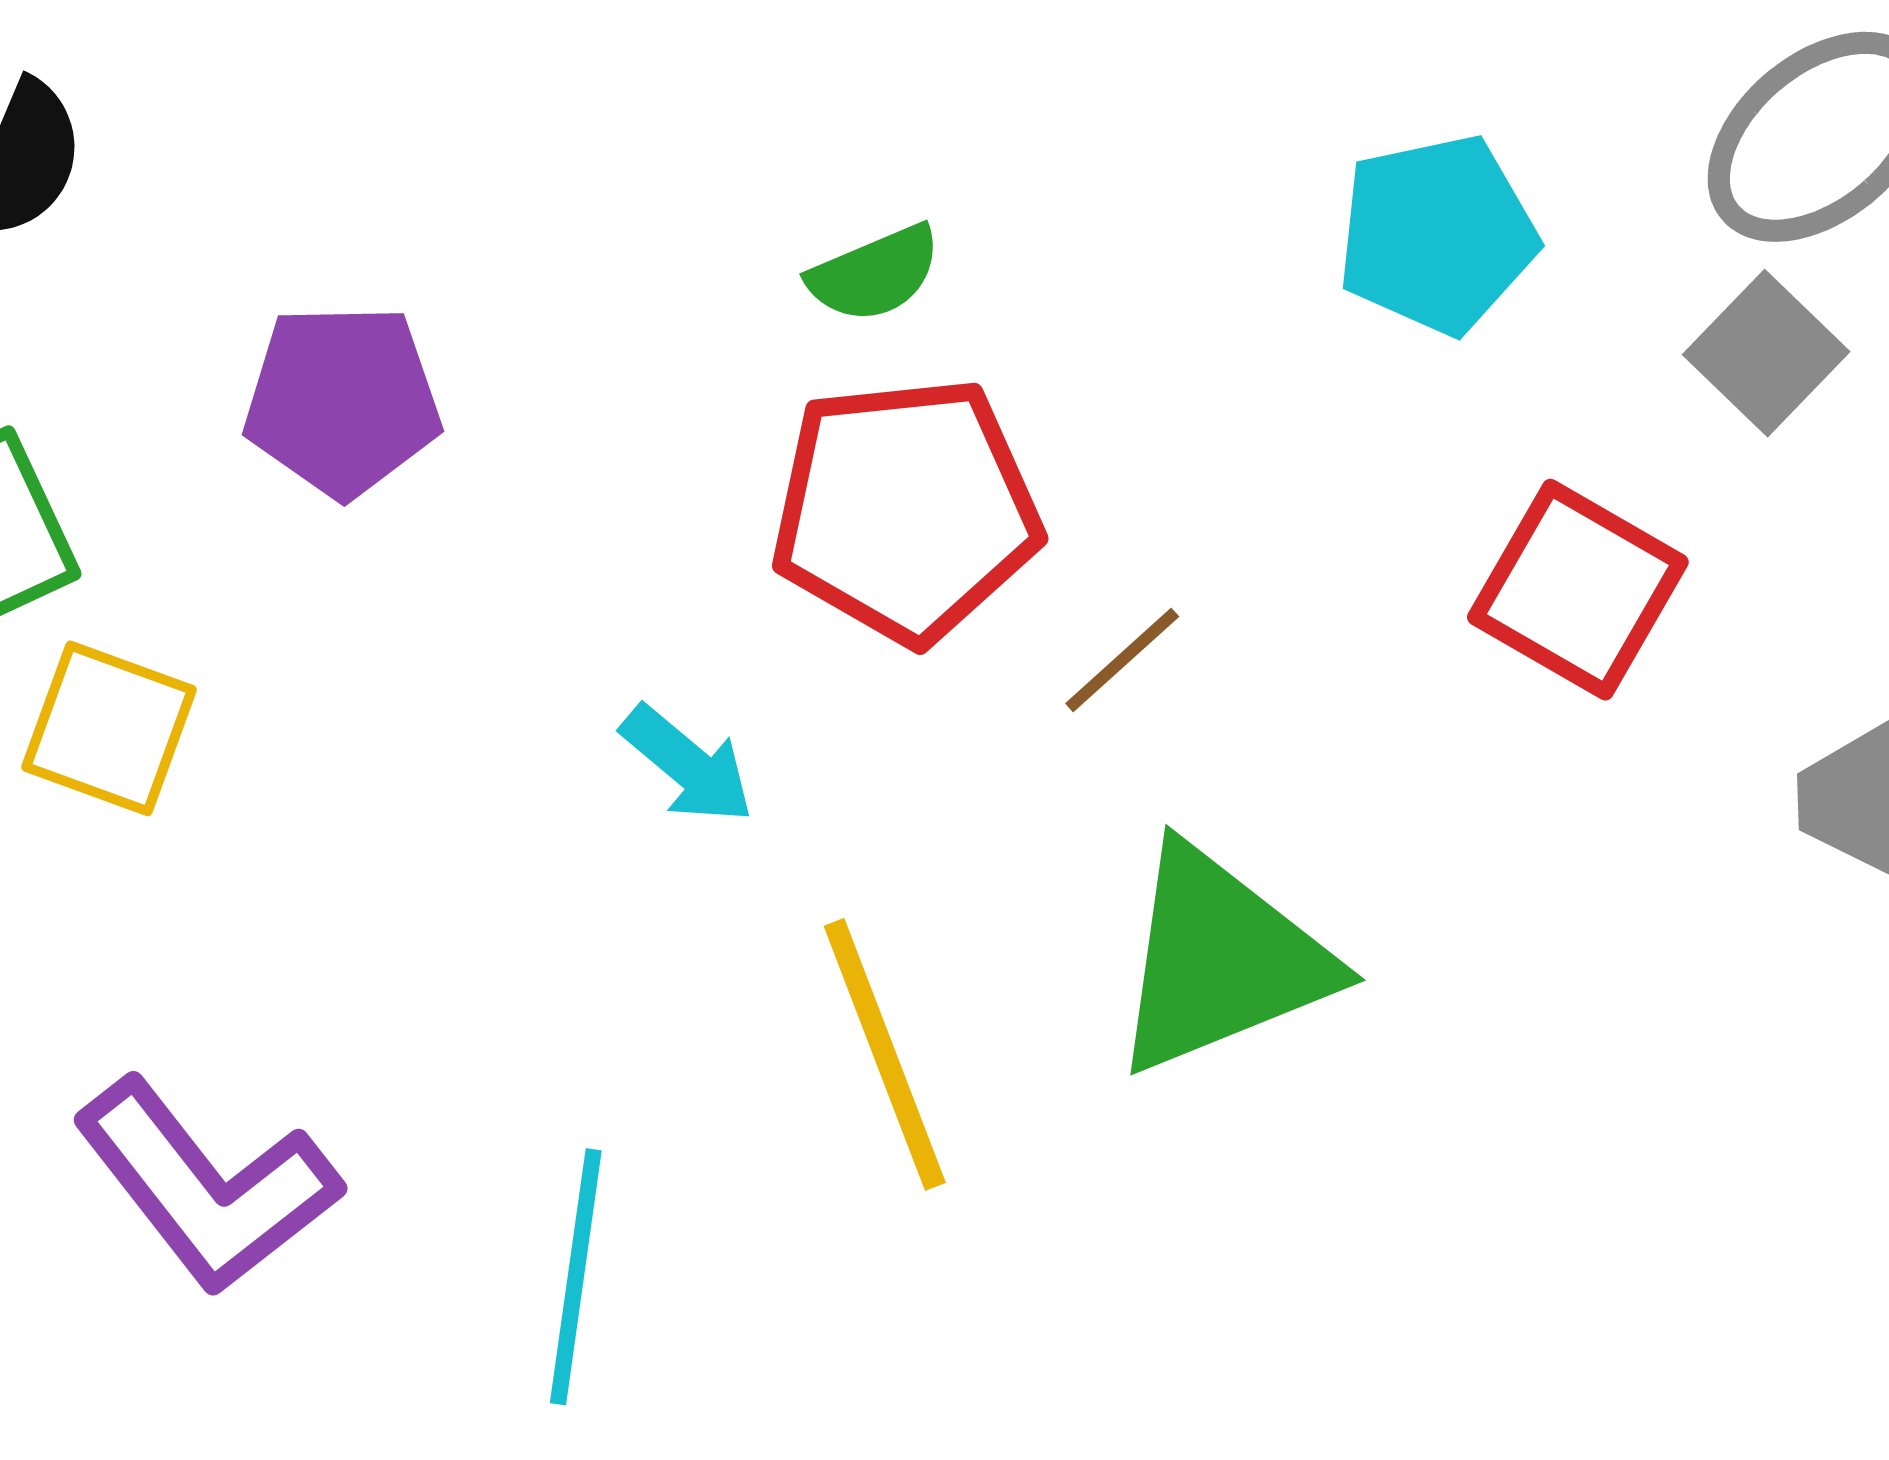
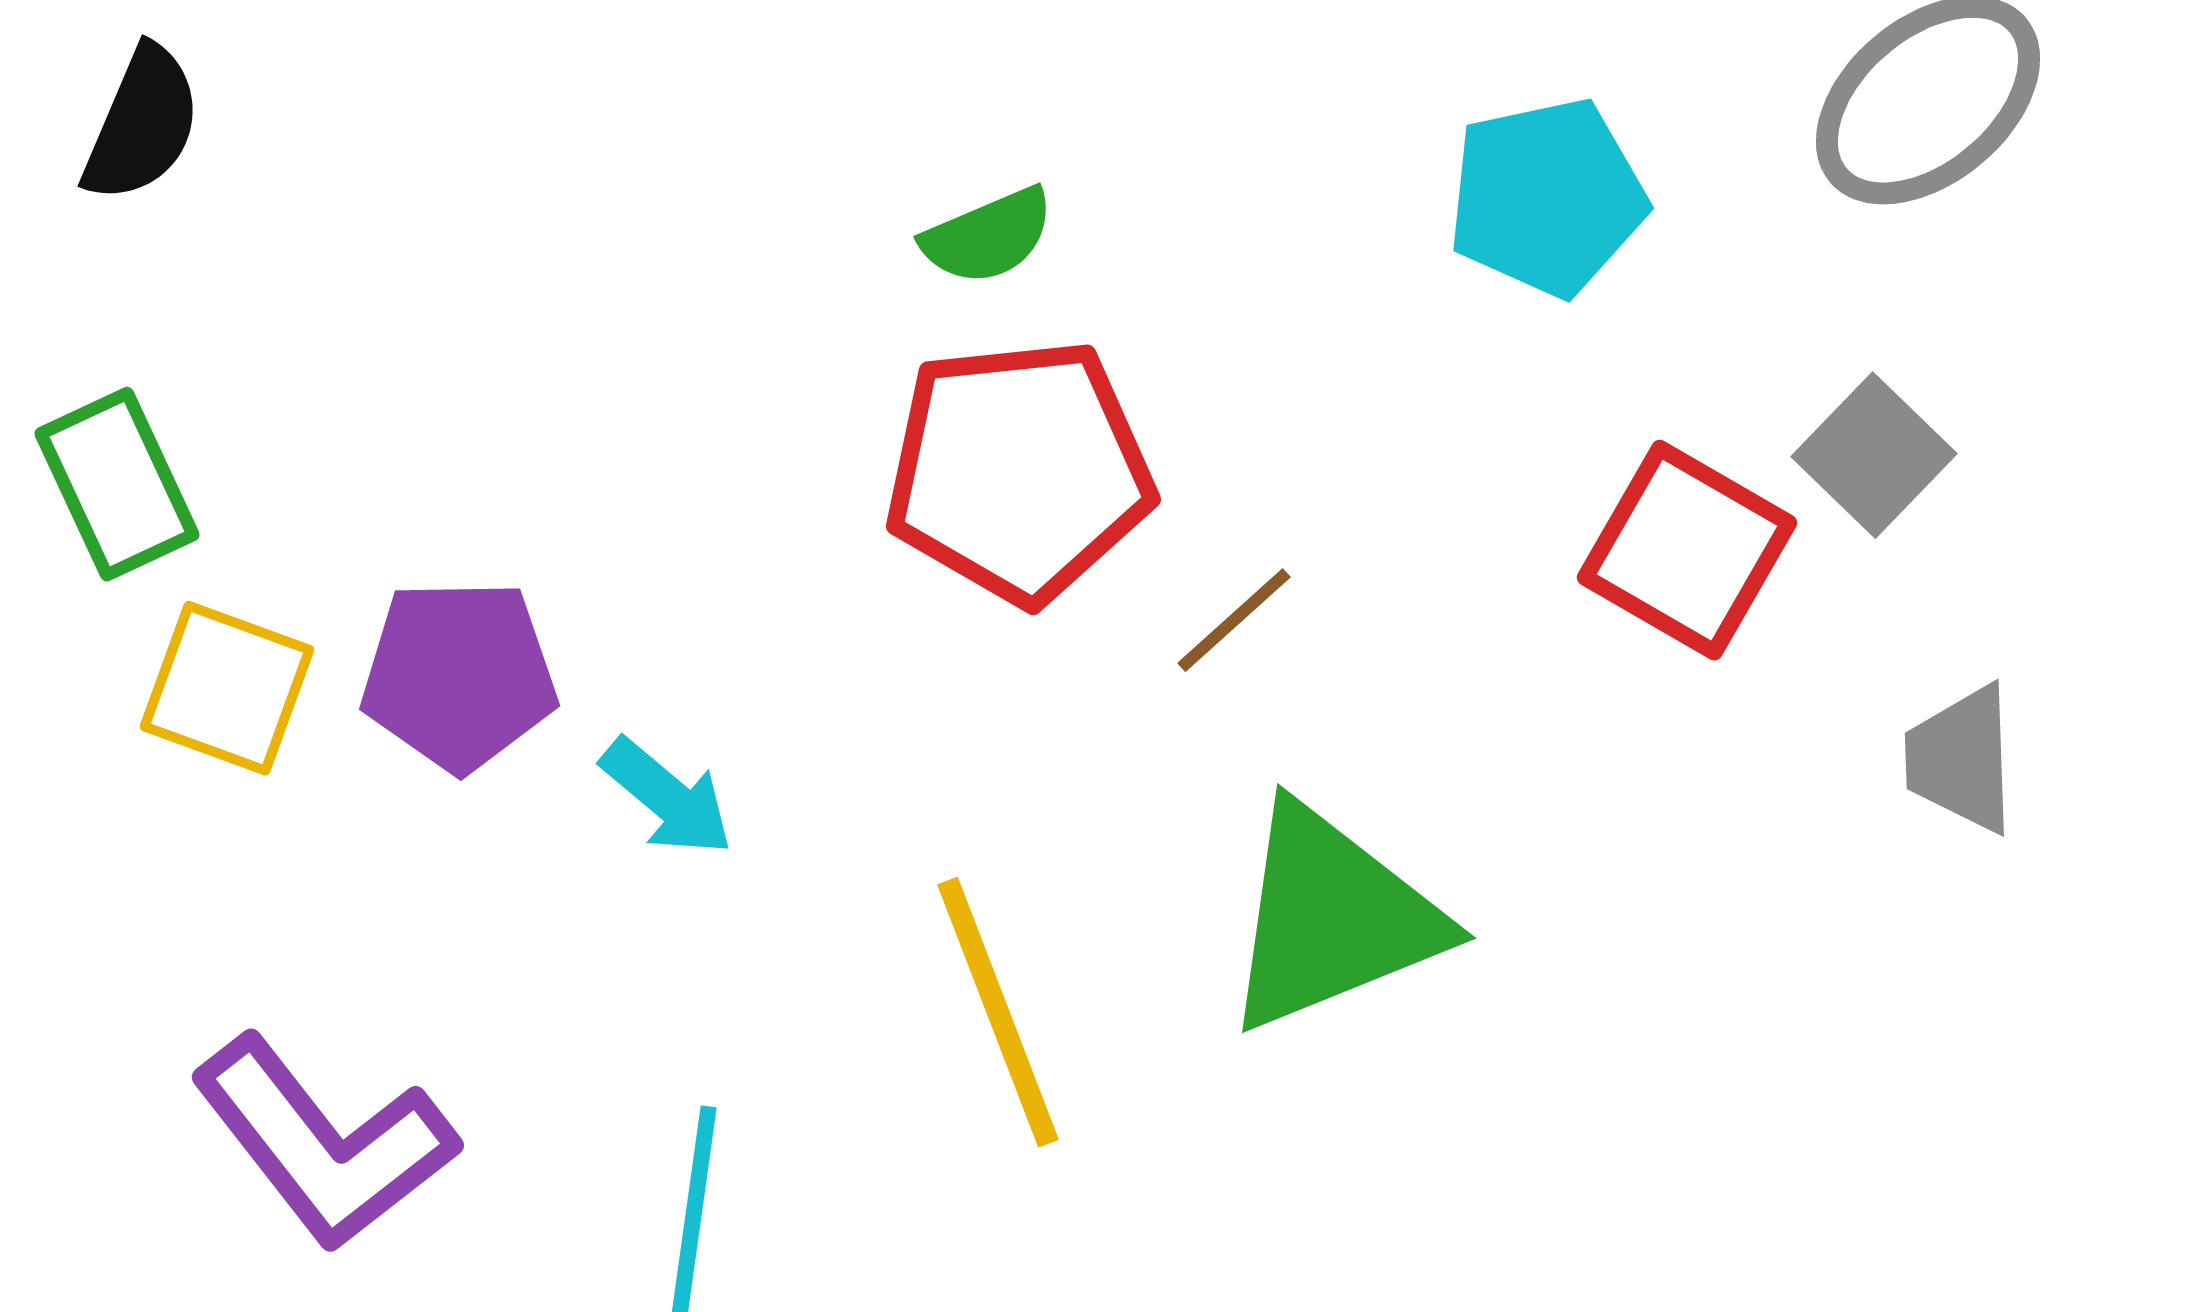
gray square: (1766, 353) -> (1874, 455), moved
purple pentagon: (342, 400) -> (459, 675), moved
cyan arrow: (688, 765) -> (667, 797), moved

